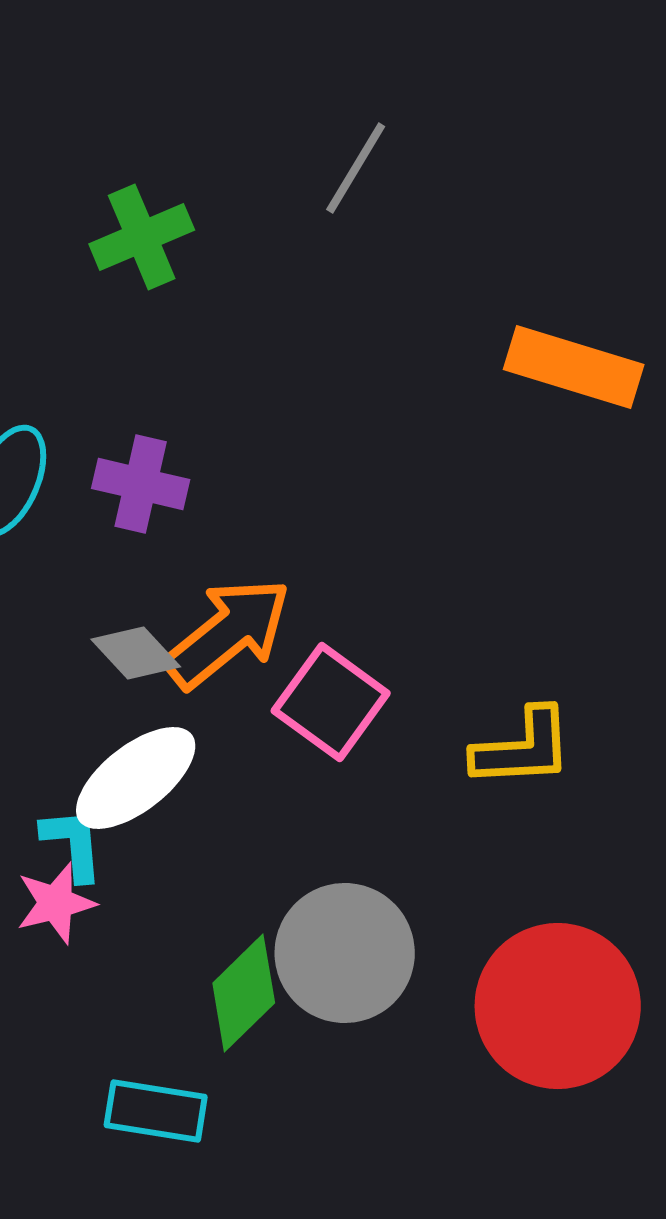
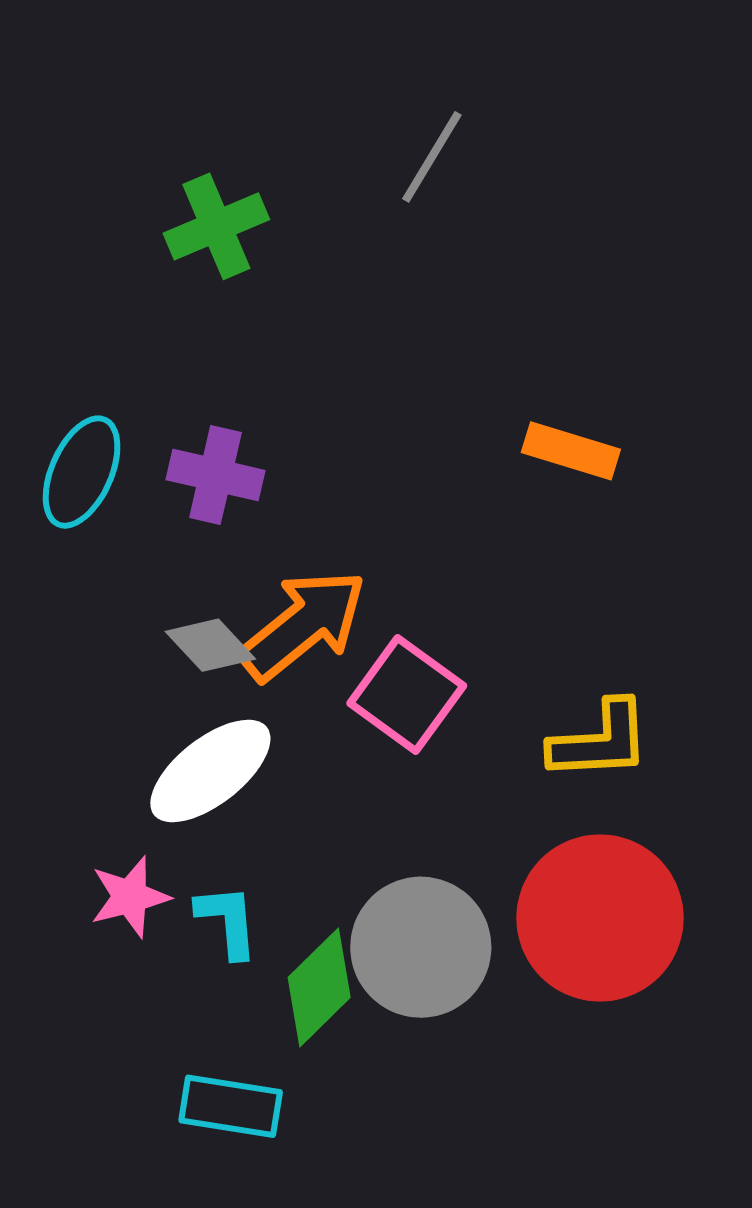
orange rectangle: (574, 367) -> (571, 451), moved, size x0.7
cyan L-shape: (73, 844) -> (228, 921), moved
red circle: (558, 1006) -> (600, 918), moved

